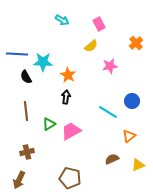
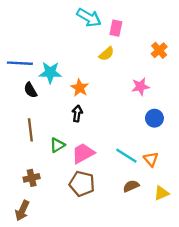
cyan arrow: (62, 20) -> (89, 18), moved, size x1.5
pink rectangle: (99, 24) -> (116, 28), turned 40
pink star: (110, 66) -> (140, 87), moved
cyan line: (108, 112) -> (126, 156), moved
orange triangle: (129, 136) -> (151, 159), turned -32
brown pentagon: (70, 178) -> (82, 184), moved

